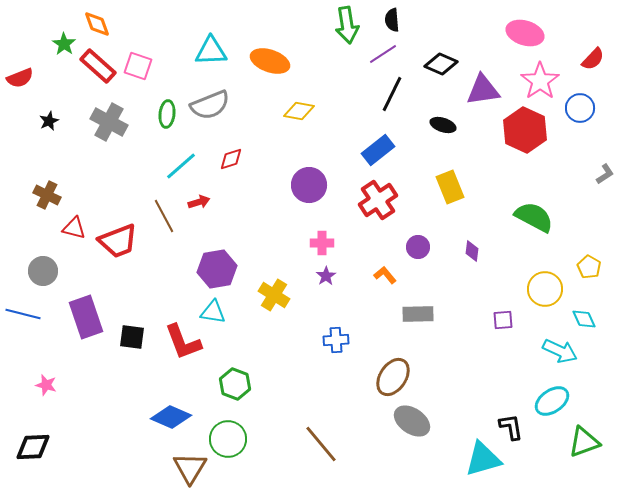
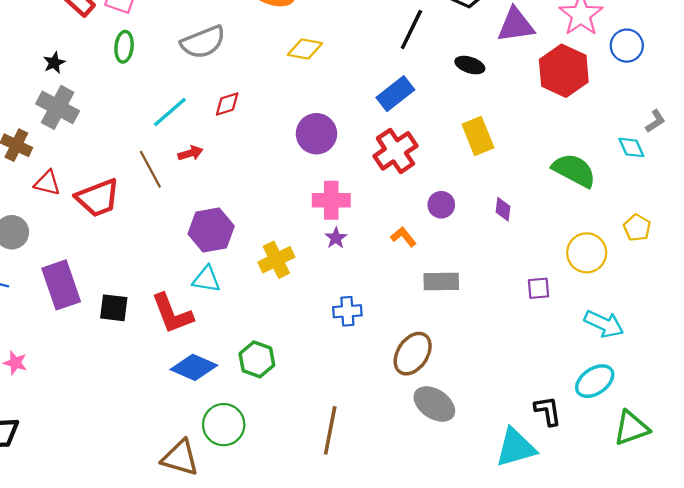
green ellipse: (167, 114) -> (124, 47), moved
black star: (49, 121) -> (54, 63), moved
gray cross: (109, 122) -> (58, 107), moved
pink cross: (322, 243) -> (331, 200), size x1.4
yellow cross: (274, 295) -> (276, 260), turned 32
cyan diamond: (584, 319) -> (631, 147), moved
green hexagon: (235, 384) -> (257, 359), moved
blue diamond: (171, 417) -> (194, 367), moved
brown line: (321, 444) -> (330, 430), turned 51
brown triangle: (190, 468) -> (180, 458), turned -45

